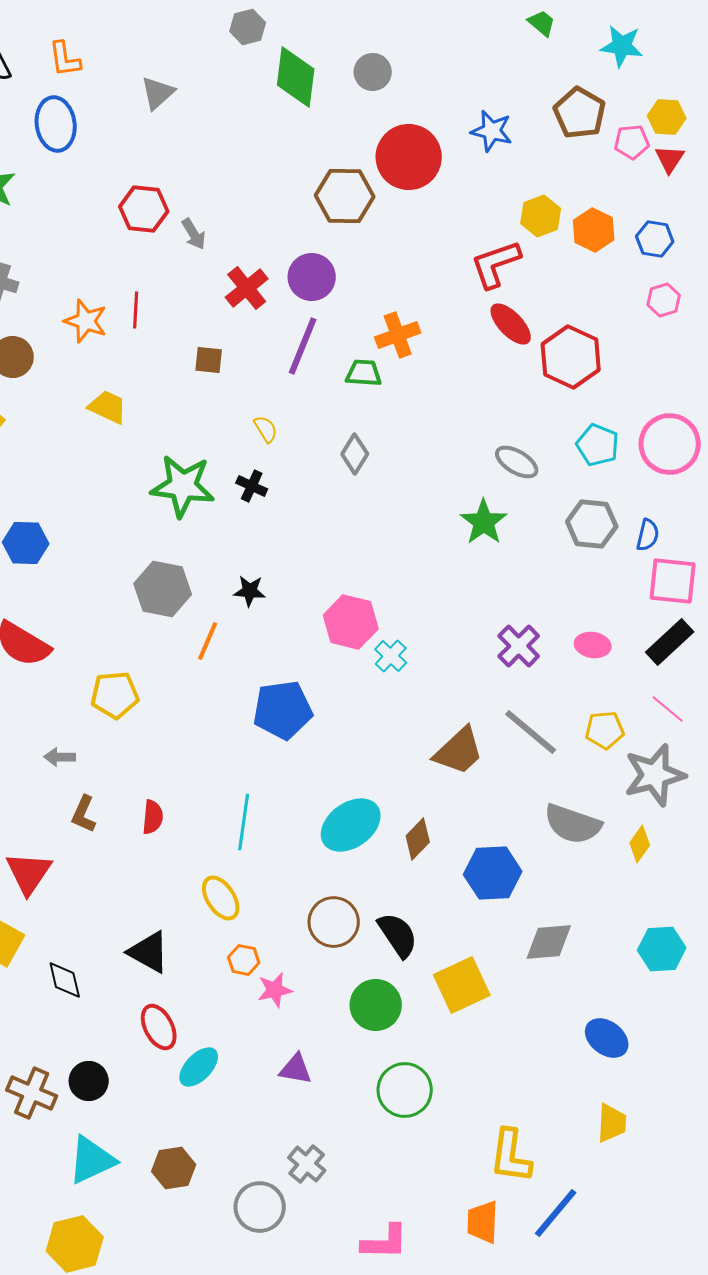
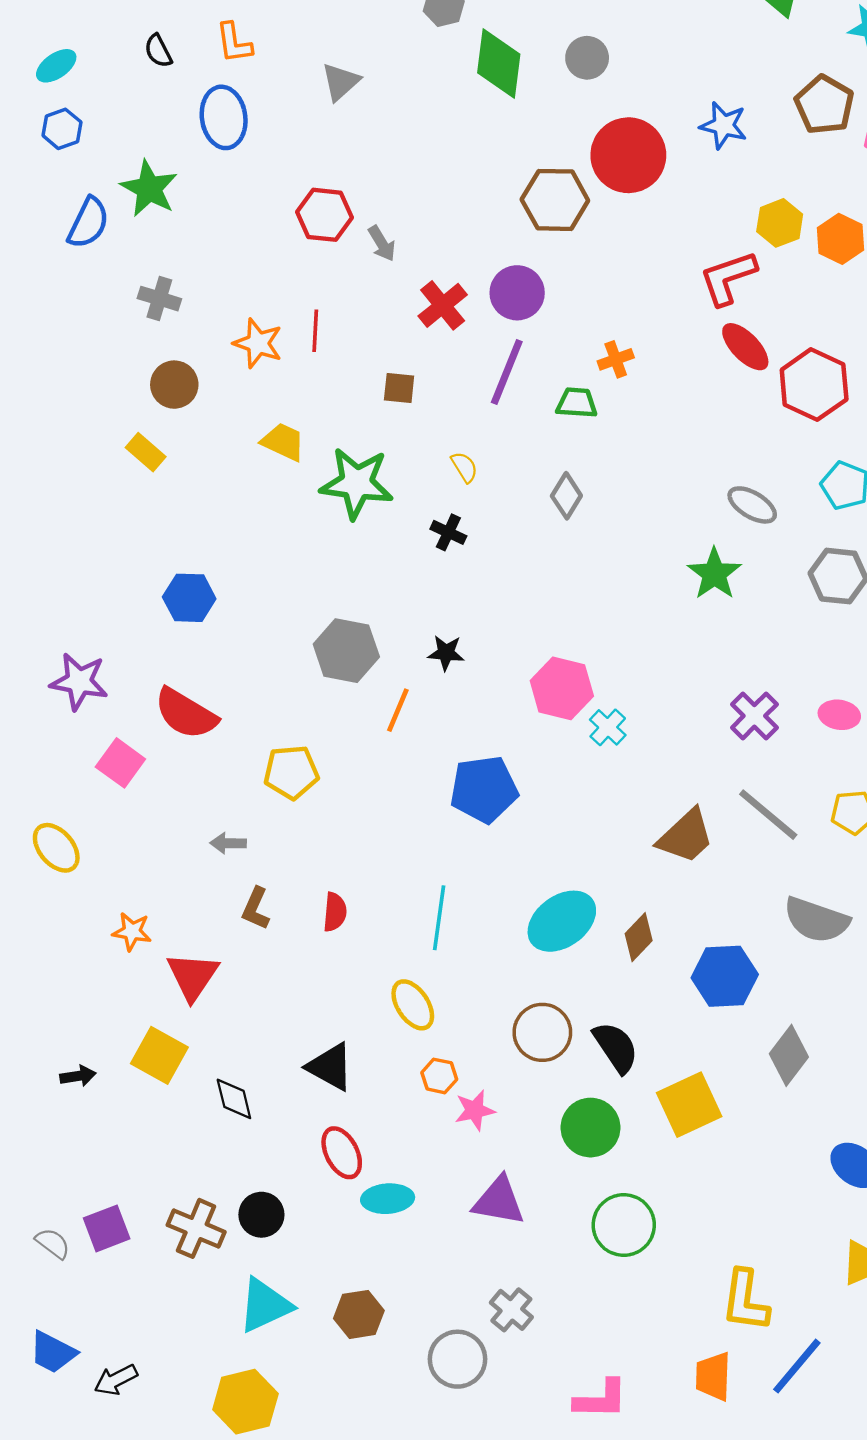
orange cross: (398, 335) -> (616, 359), size x0.7
green star: (183, 486) -> (357, 483), moved
gray diamond: (549, 942) -> (789, 1055), turned -48
cyan ellipse: (199, 1067) -> (388, 1199), turned 42
purple triangle: (296, 1069) -> (499, 1201), size x1.4

